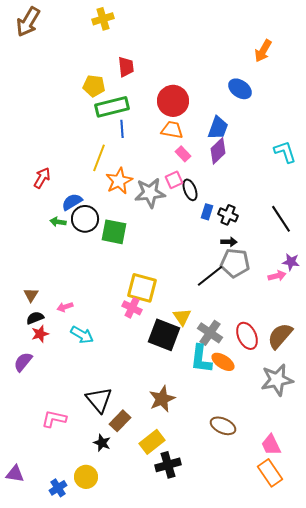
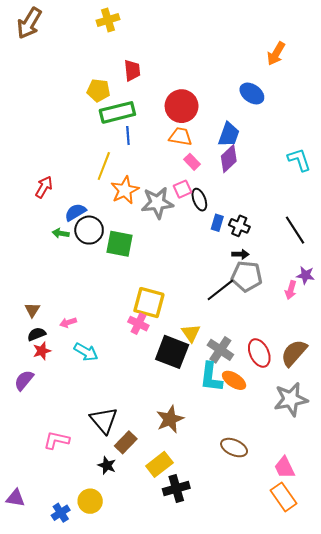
pink arrow: (277, 276) -> (291, 290), turned 120

